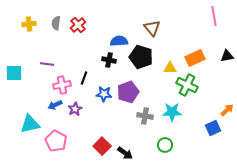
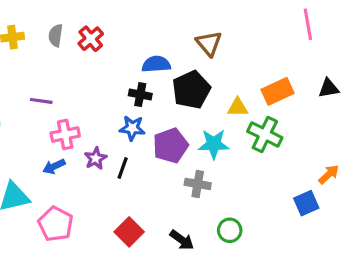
black pentagon: (141, 57) -> (191, 90), turned 30
black line: (84, 78) -> (123, 168), moved
blue star: (104, 94) -> (132, 128), moved
purple star: (75, 109) -> (96, 158), moved
cyan star: (172, 112) -> (214, 144), moved
black arrow: (125, 153) -> (182, 240), moved

